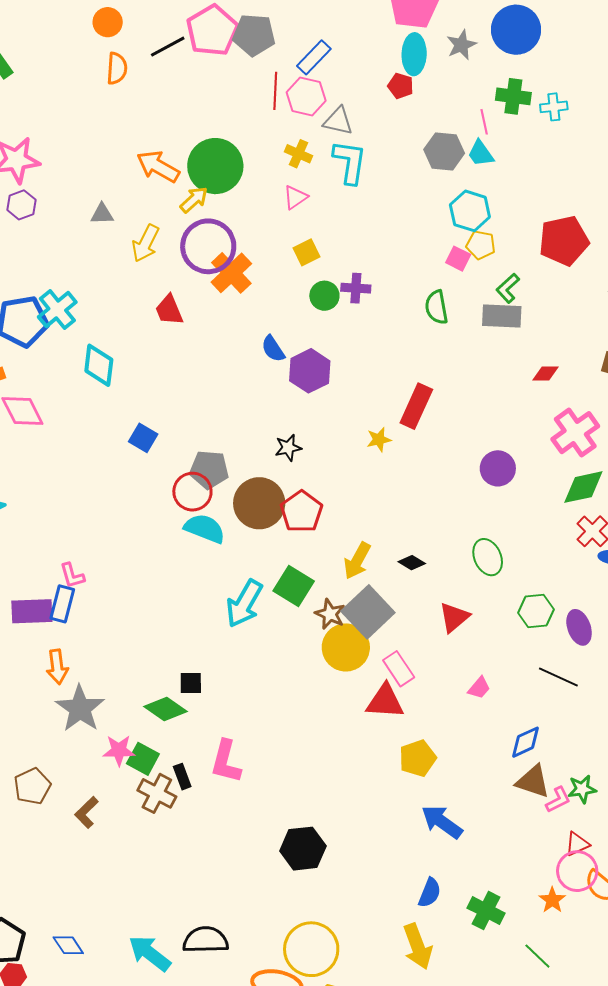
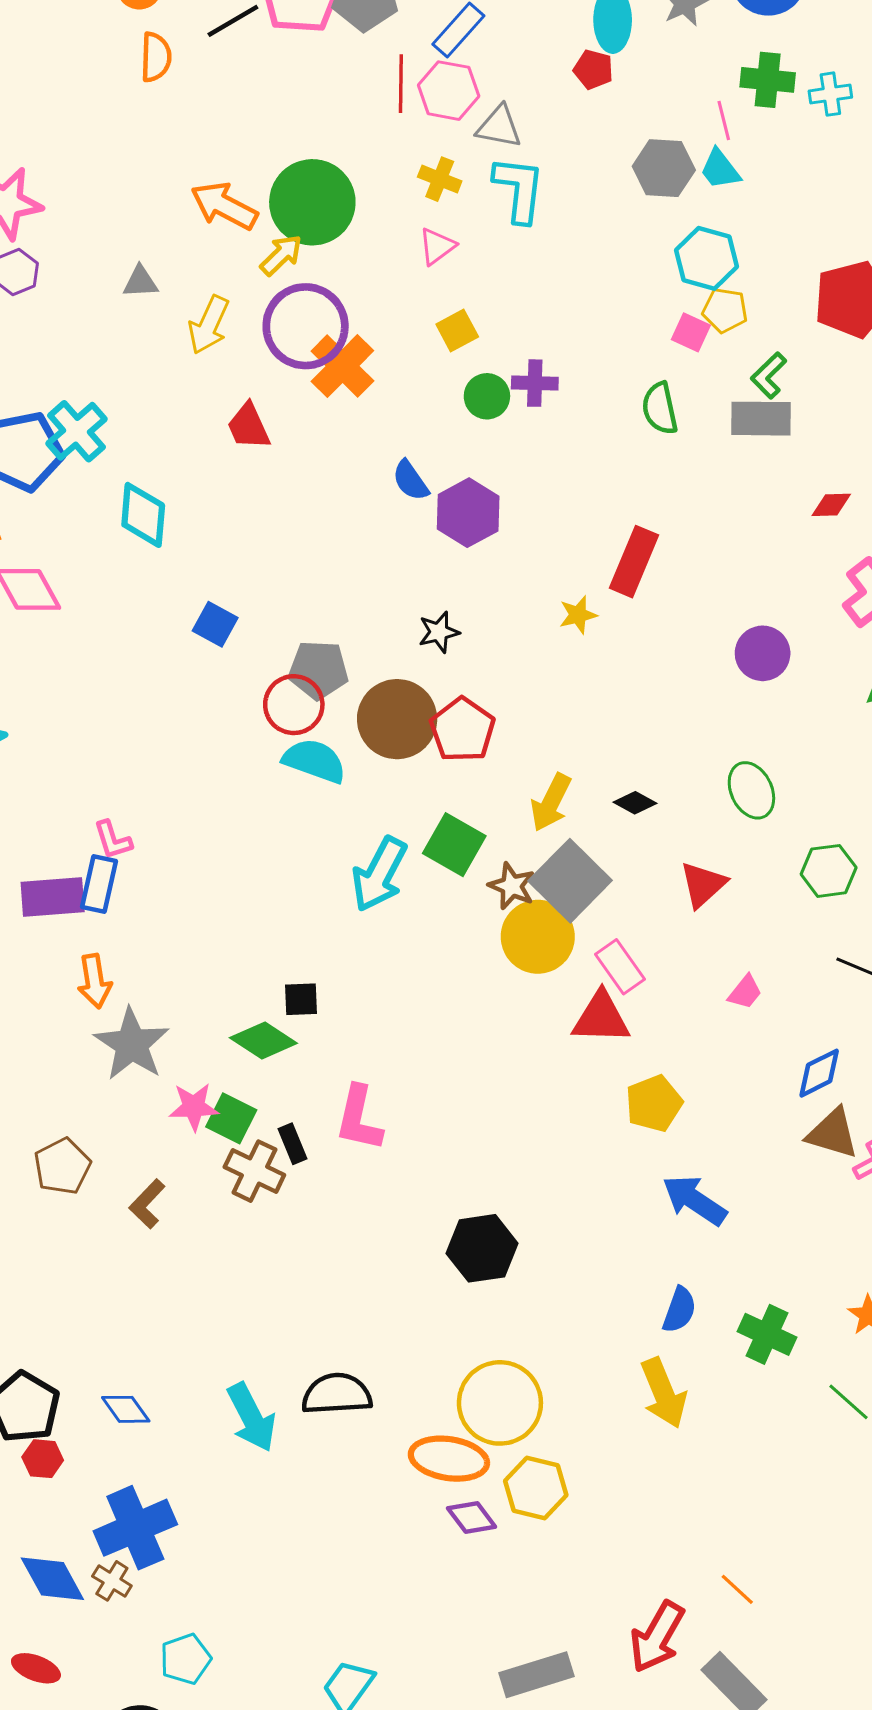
cyan arrow: (150, 953) -> (251, 1417), turned -153

